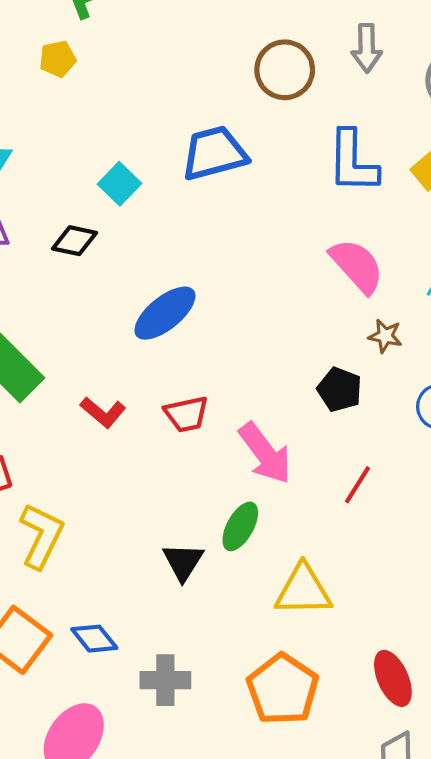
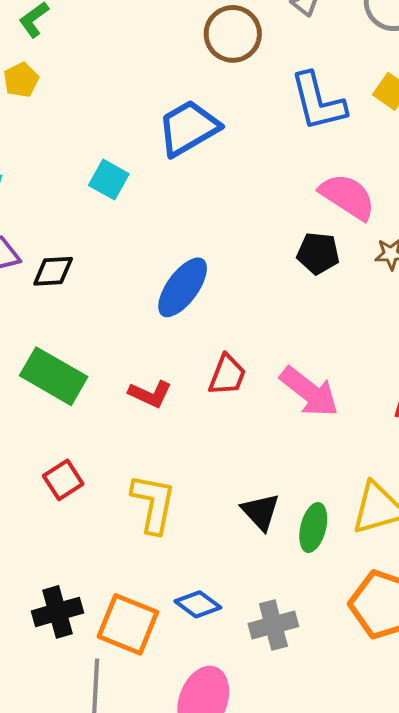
black diamond: (74, 241) -> (53, 271), moved
black pentagon: (340, 390) -> (318, 253), moved
red trapezoid: (186, 414) -> (227, 375), turned -42
green ellipse: (240, 526) -> (313, 528), moved
yellow L-shape: (41, 536) -> (153, 504), moved

